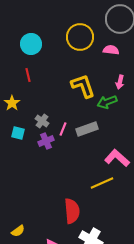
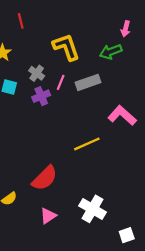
yellow L-shape: (83, 86) -> (66, 47), moved
yellow line: (102, 183) -> (87, 144), moved
red semicircle: (72, 211) -> (45, 178), moved, turned 50

